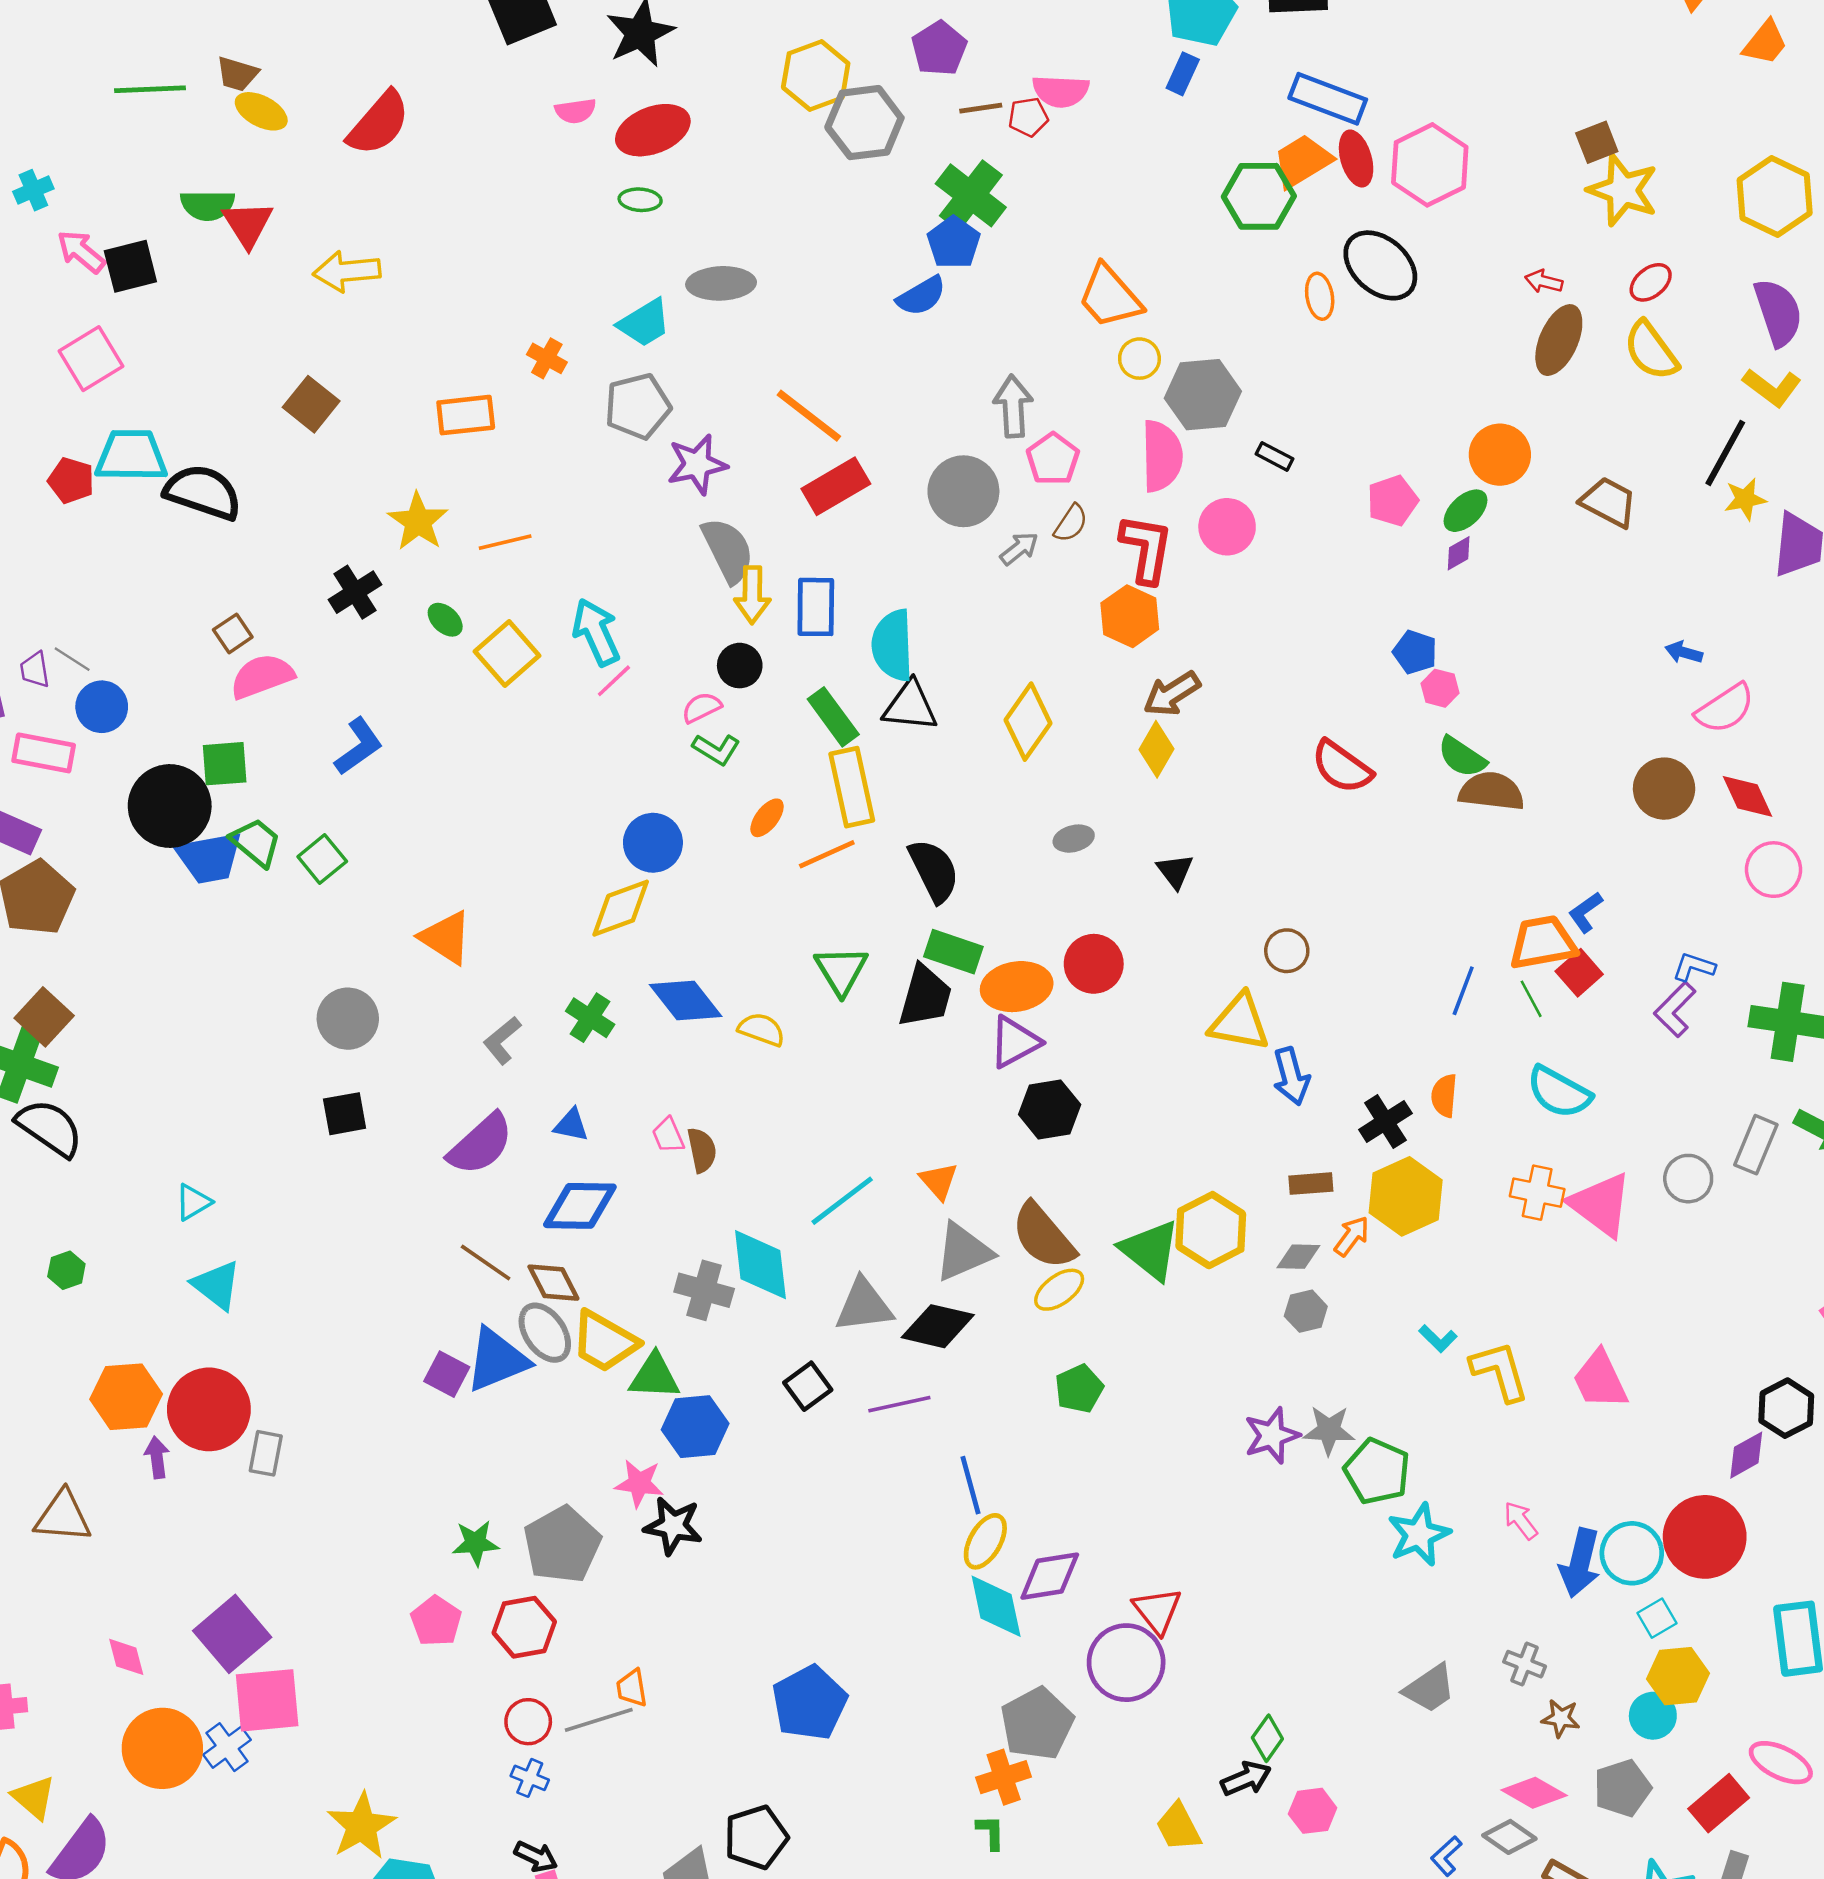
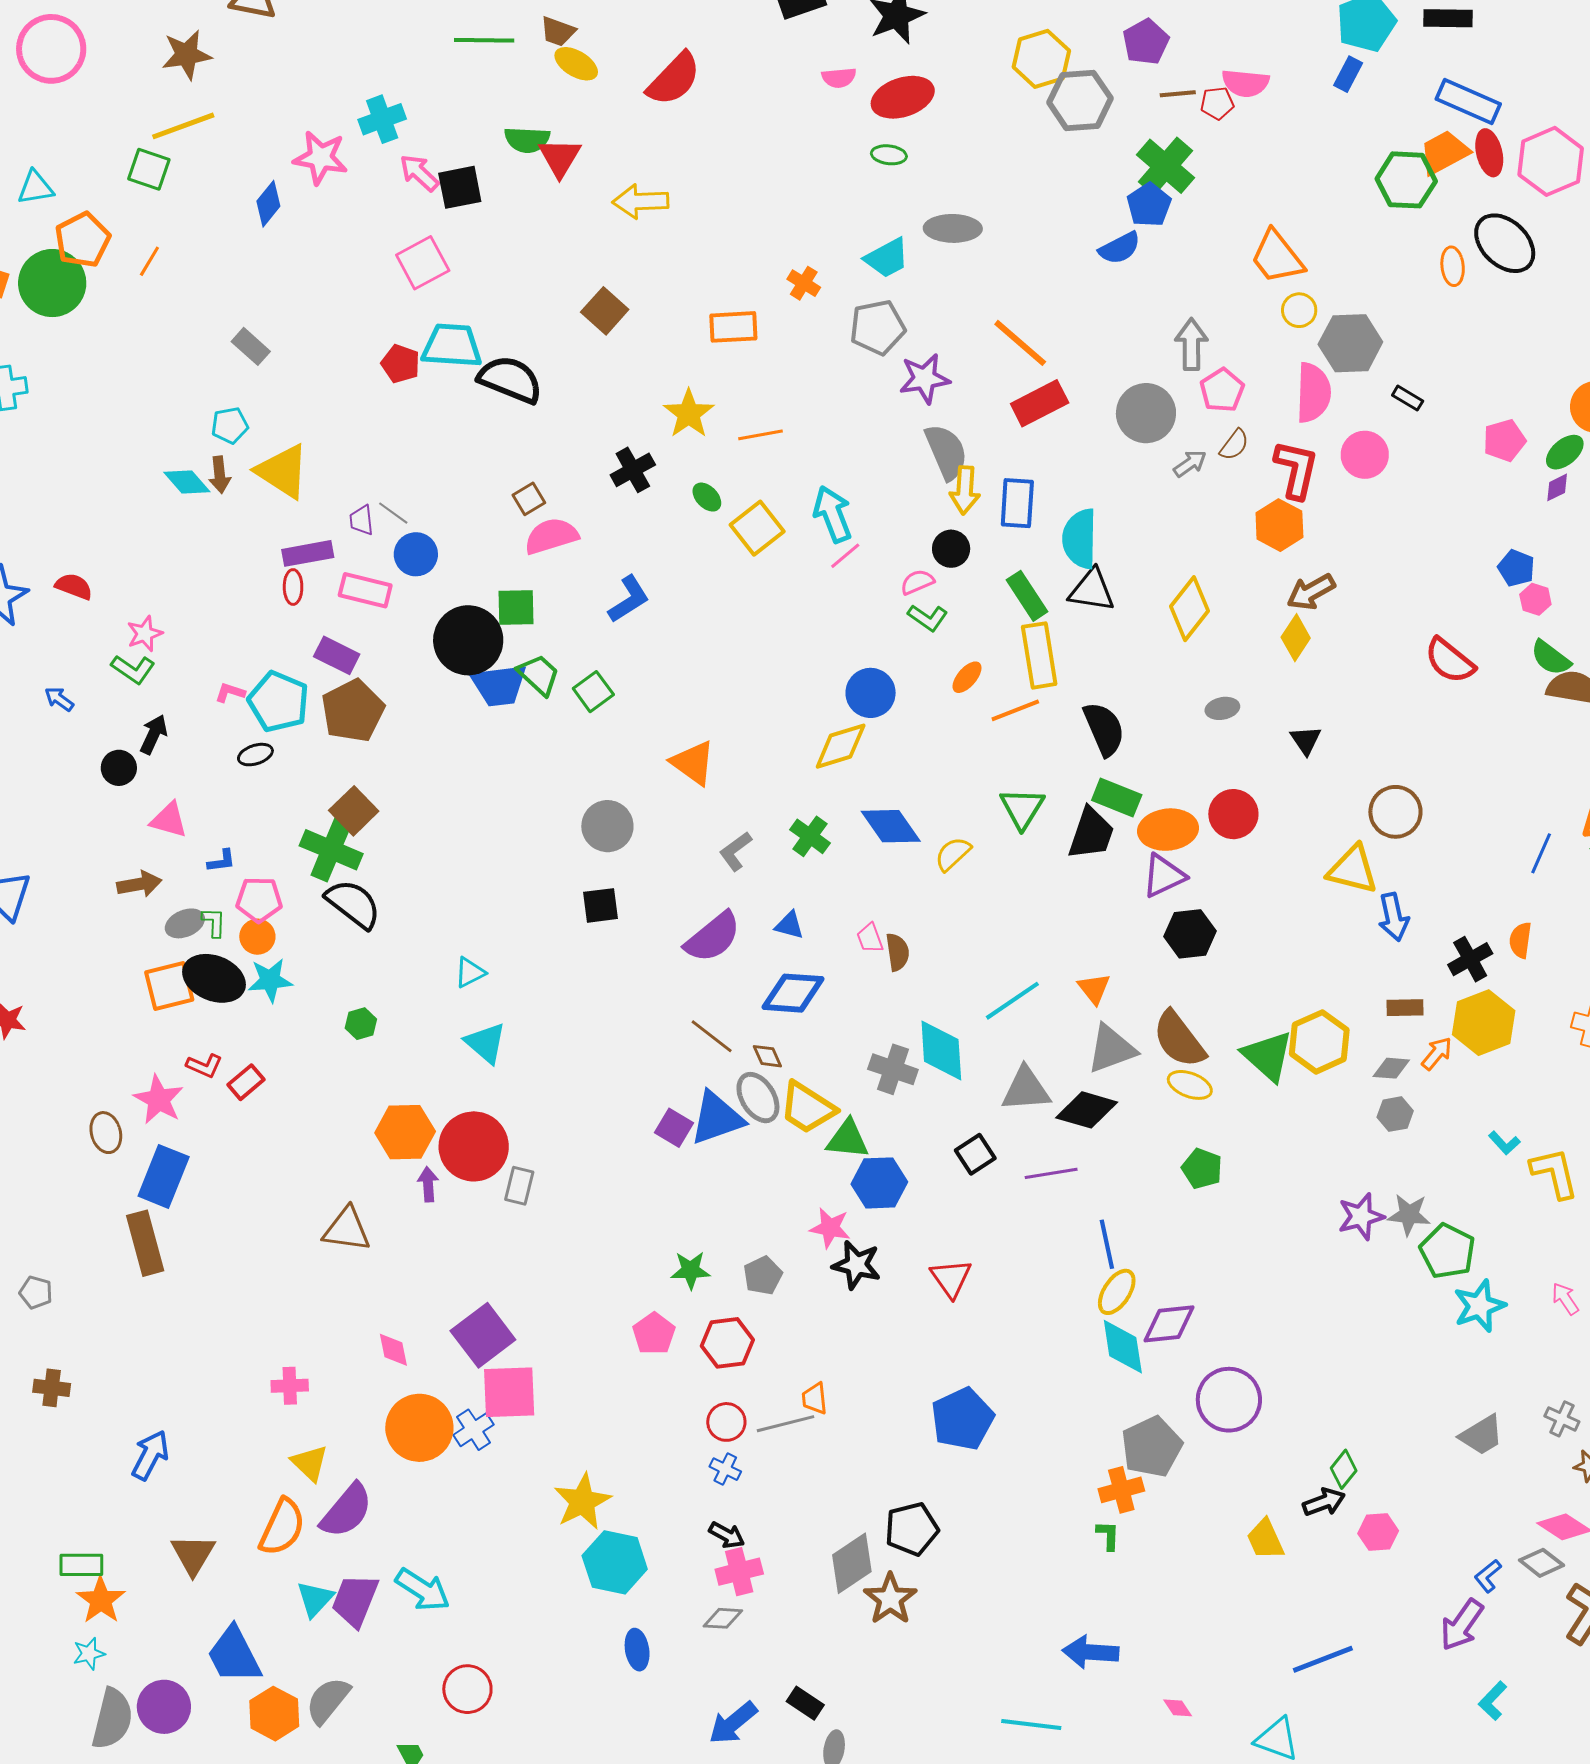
cyan cross: (33, 190) -> (382, 119), size x1.4
brown circle: (1287, 951) -> (1395, 812), size x1.4
yellow semicircle: (761, 1029) -> (953, 854), turned -66
brown diamond: (553, 1283) -> (767, 1056), size x0.7
yellow ellipse: (1059, 1290) -> (1190, 1085), turned 54
green pentagon: (1079, 1389) -> (1202, 1169), turned -30
gray pentagon: (562, 1545) -> (763, 1275), size x0.6
red triangle: (1157, 1611) -> (951, 1278), moved

